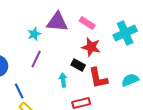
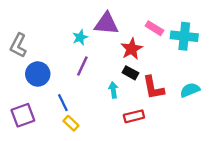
pink rectangle: (87, 23) -> (154, 28), moved
cyan cross: (125, 33) -> (184, 36), turned 30
red star: (91, 47) -> (132, 49), moved, turned 30

